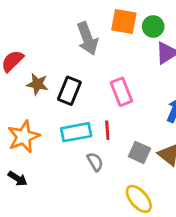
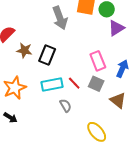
pink rectangle: (121, 92) -> (98, 61), moved
red line: (107, 130) -> (74, 83), turned -40
gray square: (139, 152) -> (96, 84), moved

